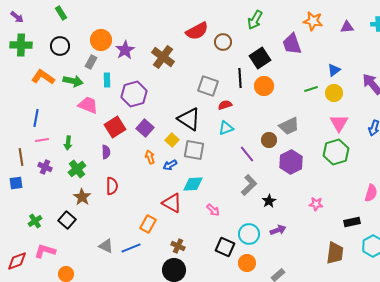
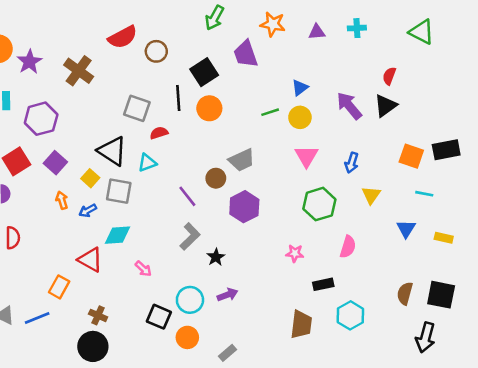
green arrow: (255, 20) -> (215, 18), moved
cyan triangle: (226, 128) -> (147, 163), moved
green hexagon: (336, 152) -> (319, 204), moved
pink star: (316, 204) -> (295, 253), moved

